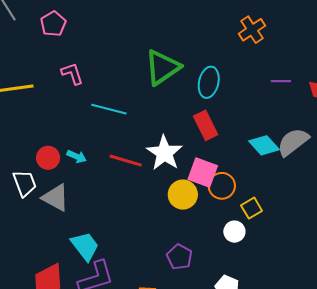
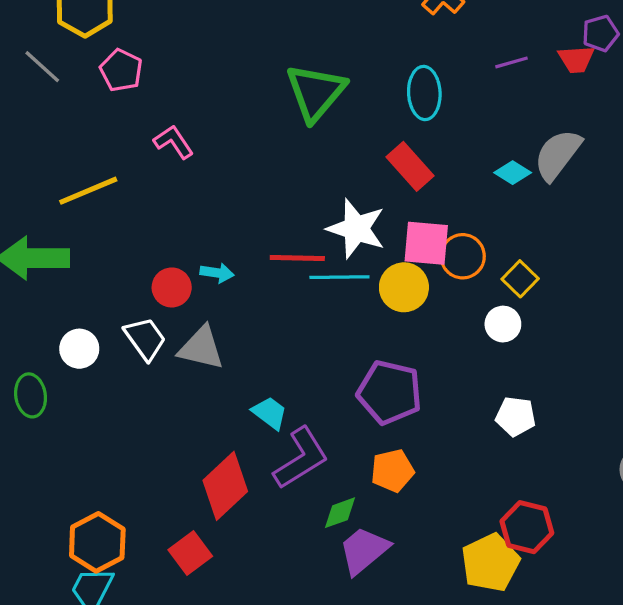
cyan ellipse: (209, 82) -> (424, 93), moved
cyan line: (109, 109) -> (339, 277), moved
cyan diamond: (264, 145) -> (513, 173), size x0.7
cyan trapezoid: (85, 246) -> (270, 413), size x0.7
purple pentagon: (180, 257) -> (390, 392), moved, size x1.5

